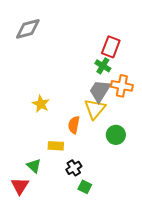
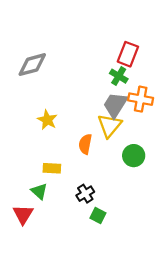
gray diamond: (28, 29) -> (32, 65), moved
yellow rectangle: (56, 146) -> (52, 168), moved

